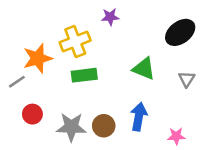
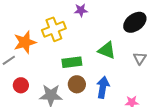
green rectangle: (84, 75) -> (72, 62), moved
brown circle: (104, 126) -> (77, 84), moved

